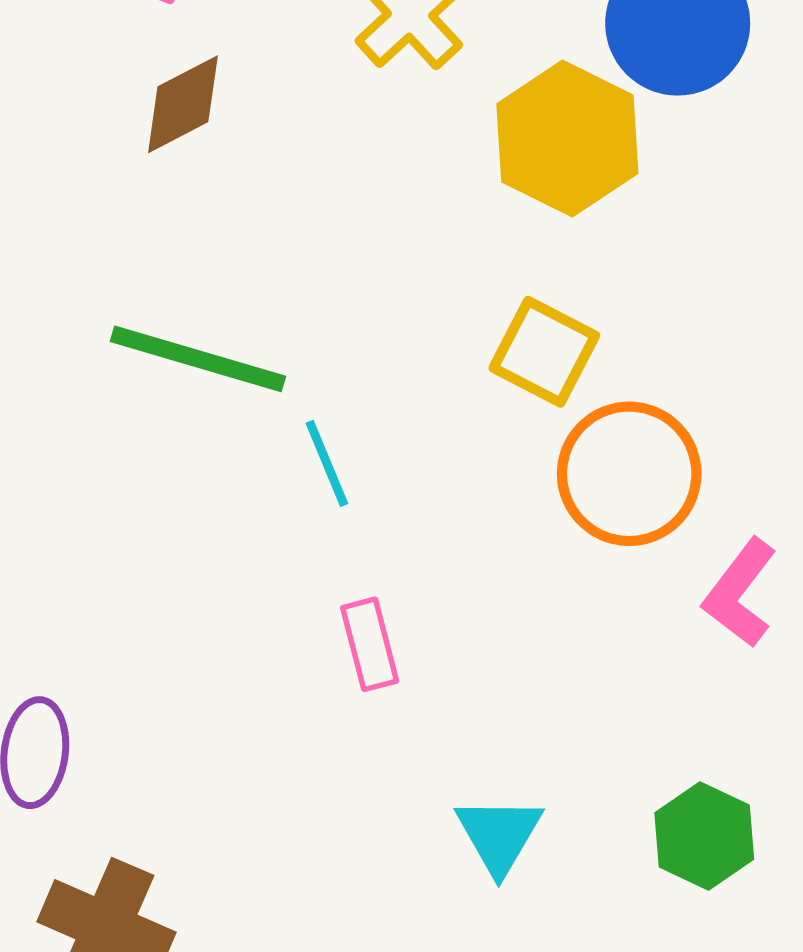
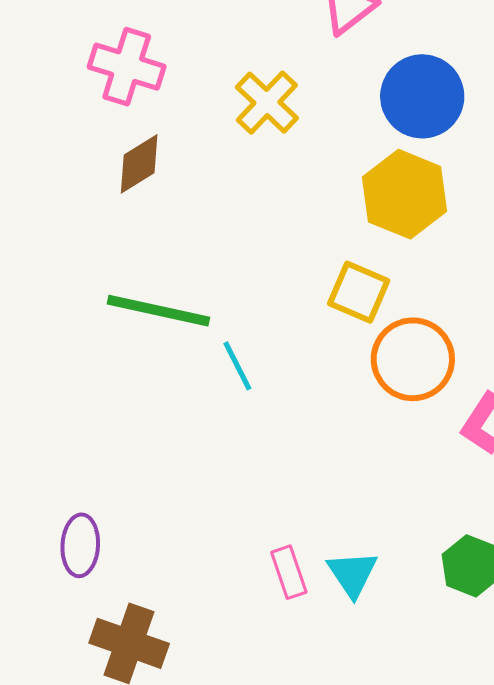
yellow hexagon: (567, 139) -> (404, 194), moved
pink rectangle: (370, 644) -> (289, 572), moved

